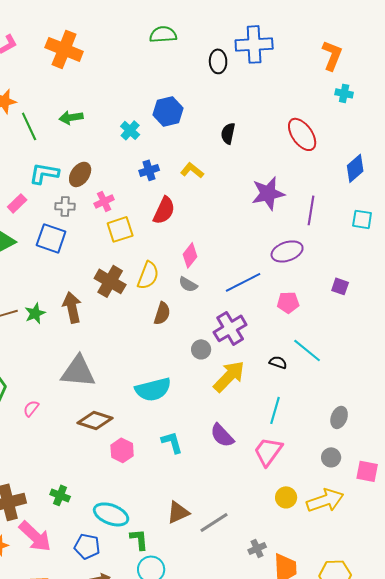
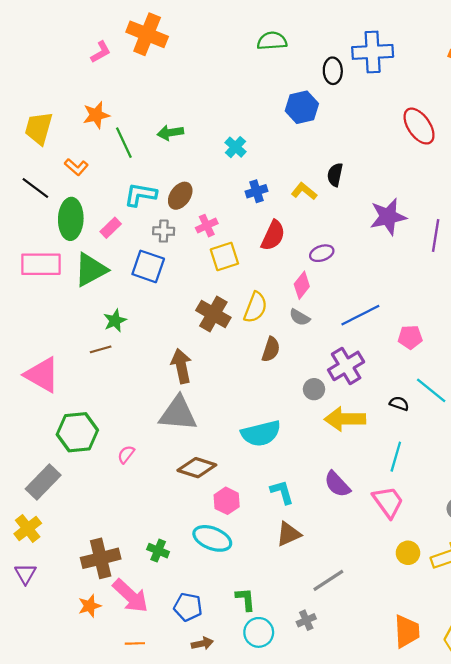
orange cross: (64, 49) -> (147, 34), moved
blue hexagon: (168, 111) -> (302, 107), moved
black semicircle: (228, 133) -> (335, 175), moved
red ellipse: (302, 134) -> (419, 126), moved
purple ellipse: (287, 251) -> (322, 253), moved, size x0.7
brown arrow: (72, 307) -> (181, 366), moved
green star: (35, 313) -> (115, 321), moved
yellow arrow: (229, 376) -> (345, 419), turned -135
pink trapezoid: (268, 451) -> (388, 502), turned 108
brown triangle: (178, 512) -> (289, 534), moved
cyan ellipse: (111, 514) -> (212, 538), moved
gray cross: (257, 548) -> (306, 620), moved

